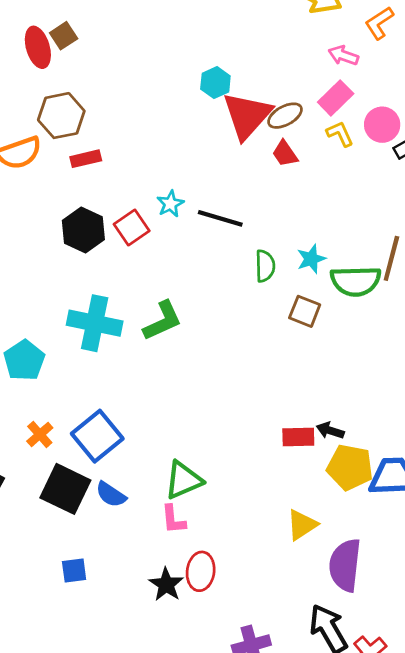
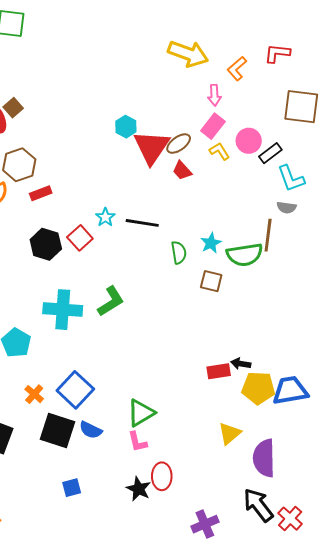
pink arrow: (343, 55) -> (214, 95), turned -105

